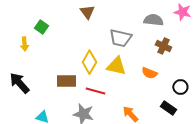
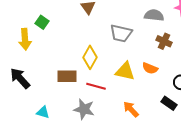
yellow arrow: (24, 44) -> (25, 39), size x1.5
yellow triangle: (116, 66) -> (125, 71), moved

